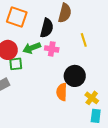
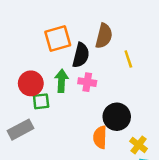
orange square: (17, 17) -> (58, 38), moved, turned -35
yellow line: (84, 40) -> (128, 59), moved
green arrow: (32, 48) -> (62, 81), turned 114

